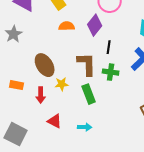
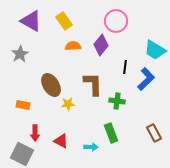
black line: (109, 47) -> (125, 67), moved
green cross: (111, 72) -> (117, 101), moved
green rectangle: (89, 94) -> (111, 133), moved
red arrow: (41, 95) -> (35, 133), moved

